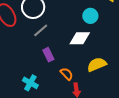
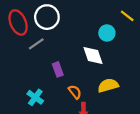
gray line: (41, 30) -> (36, 44), moved
white diamond: (80, 38) -> (93, 56), turned 65

